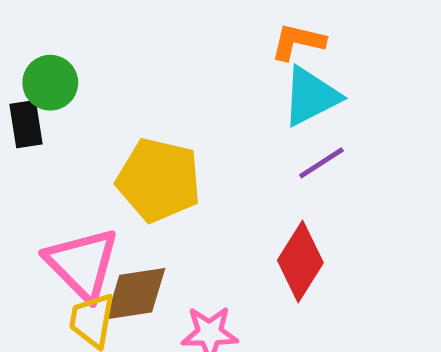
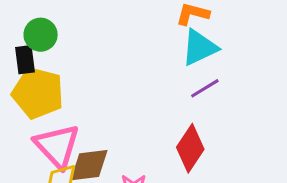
yellow pentagon: (159, 180) -> (38, 93), moved

